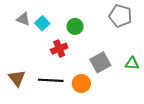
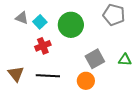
green circle: (75, 26) -> (71, 25), size x1.6
red cross: (59, 49) -> (43, 46), moved
orange circle: (81, 83) -> (86, 81), moved

